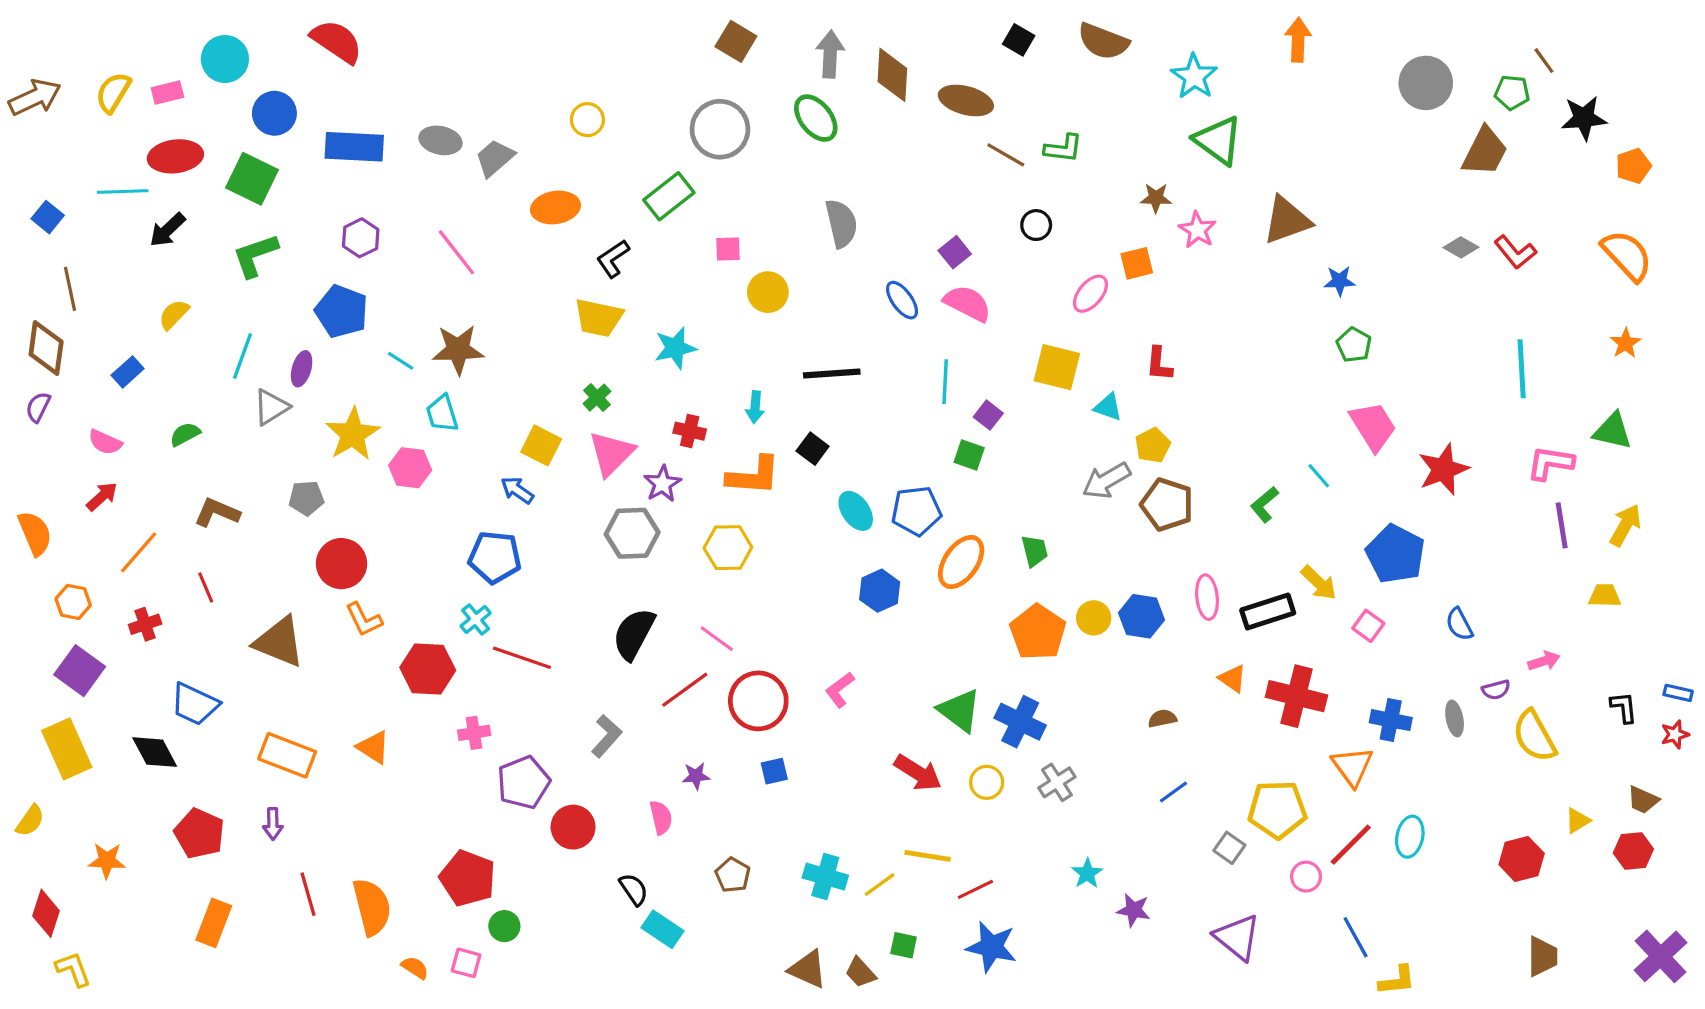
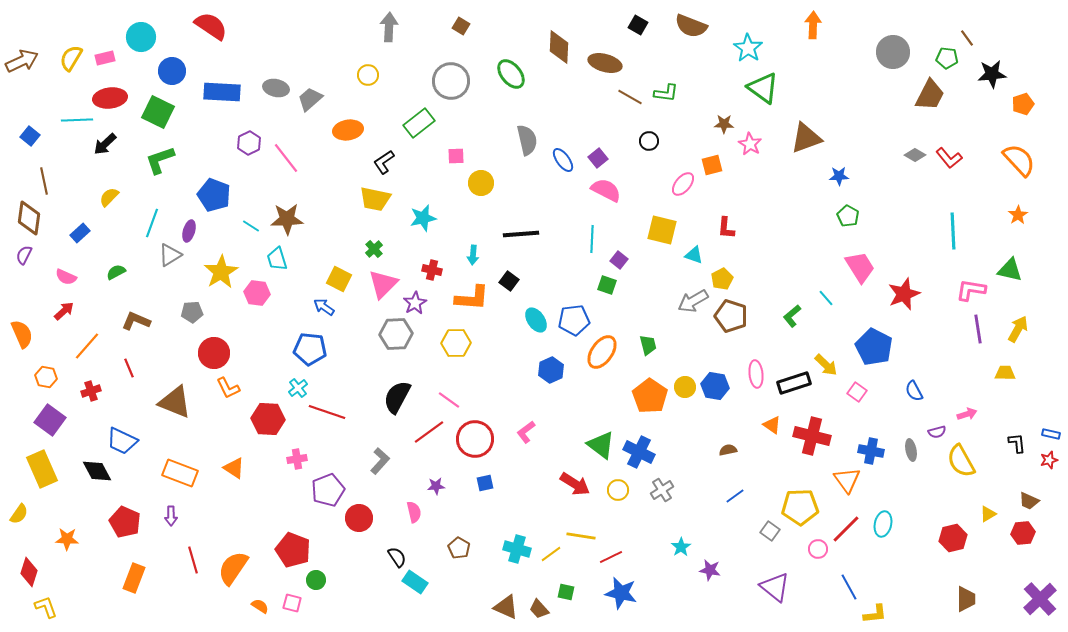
brown square: (736, 41) -> (461, 26), size x0.7
gray arrow: (830, 54) -> (389, 27), moved
purple hexagon: (361, 238) -> (249, 143), moved
blue ellipse: (902, 300) -> (563, 160), moved
orange semicircle: (372, 907) -> (233, 568), turned -132

